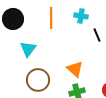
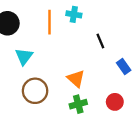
cyan cross: (81, 16) -> (74, 14), moved

